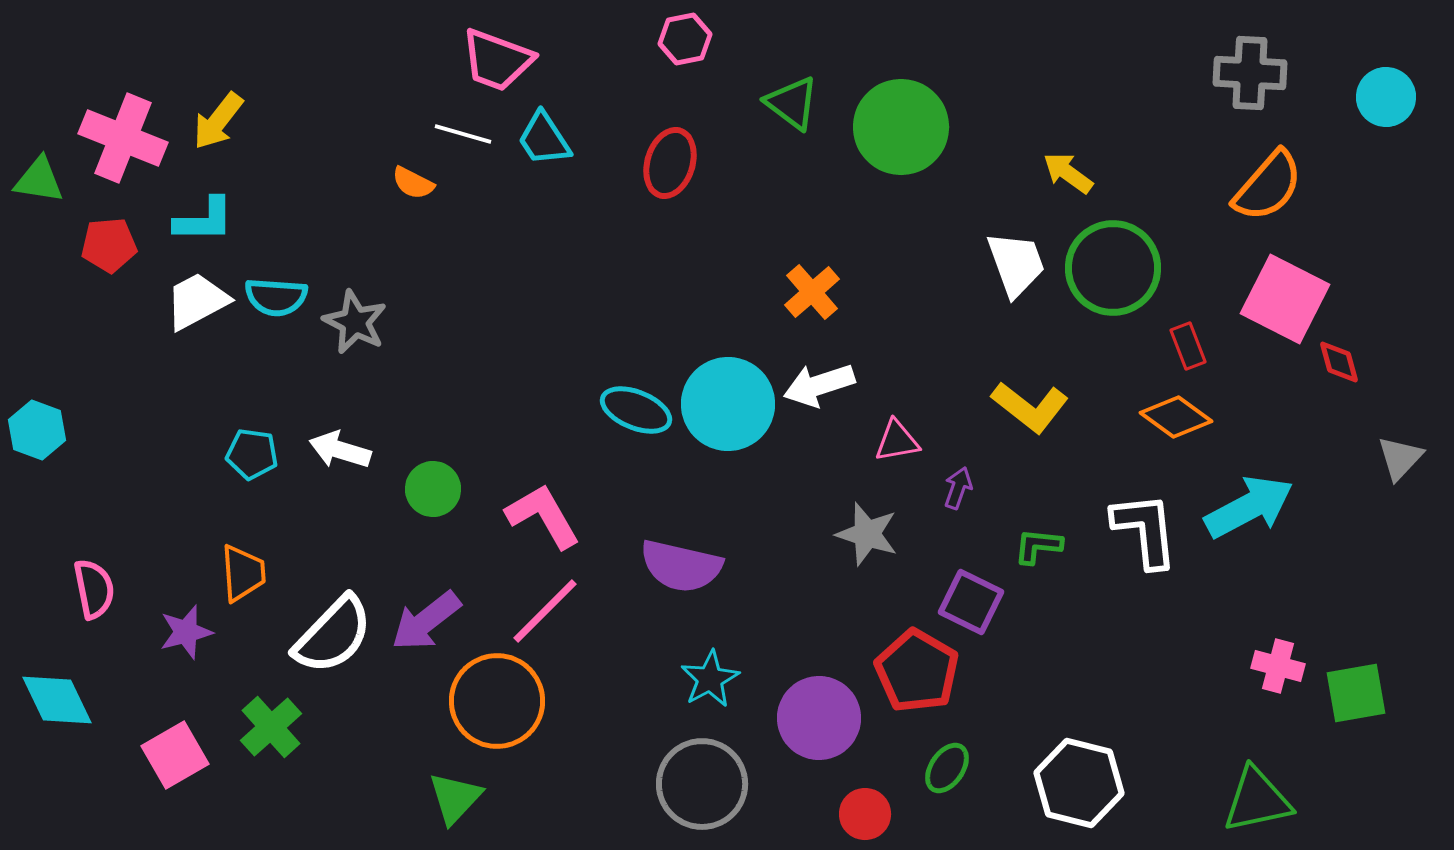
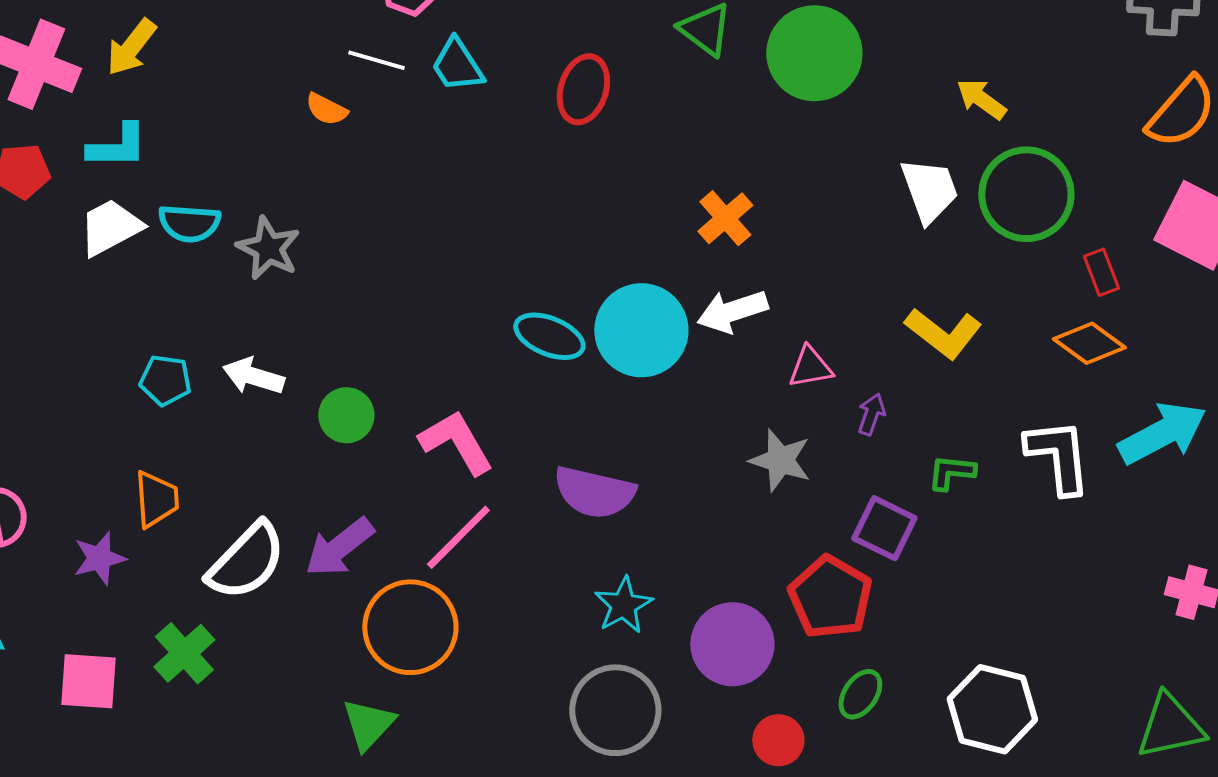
pink square: (175, 755) -> (88, 681), turned 34

